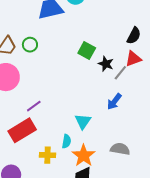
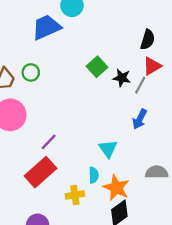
green square: (87, 50) -> (97, 67), turned 30

